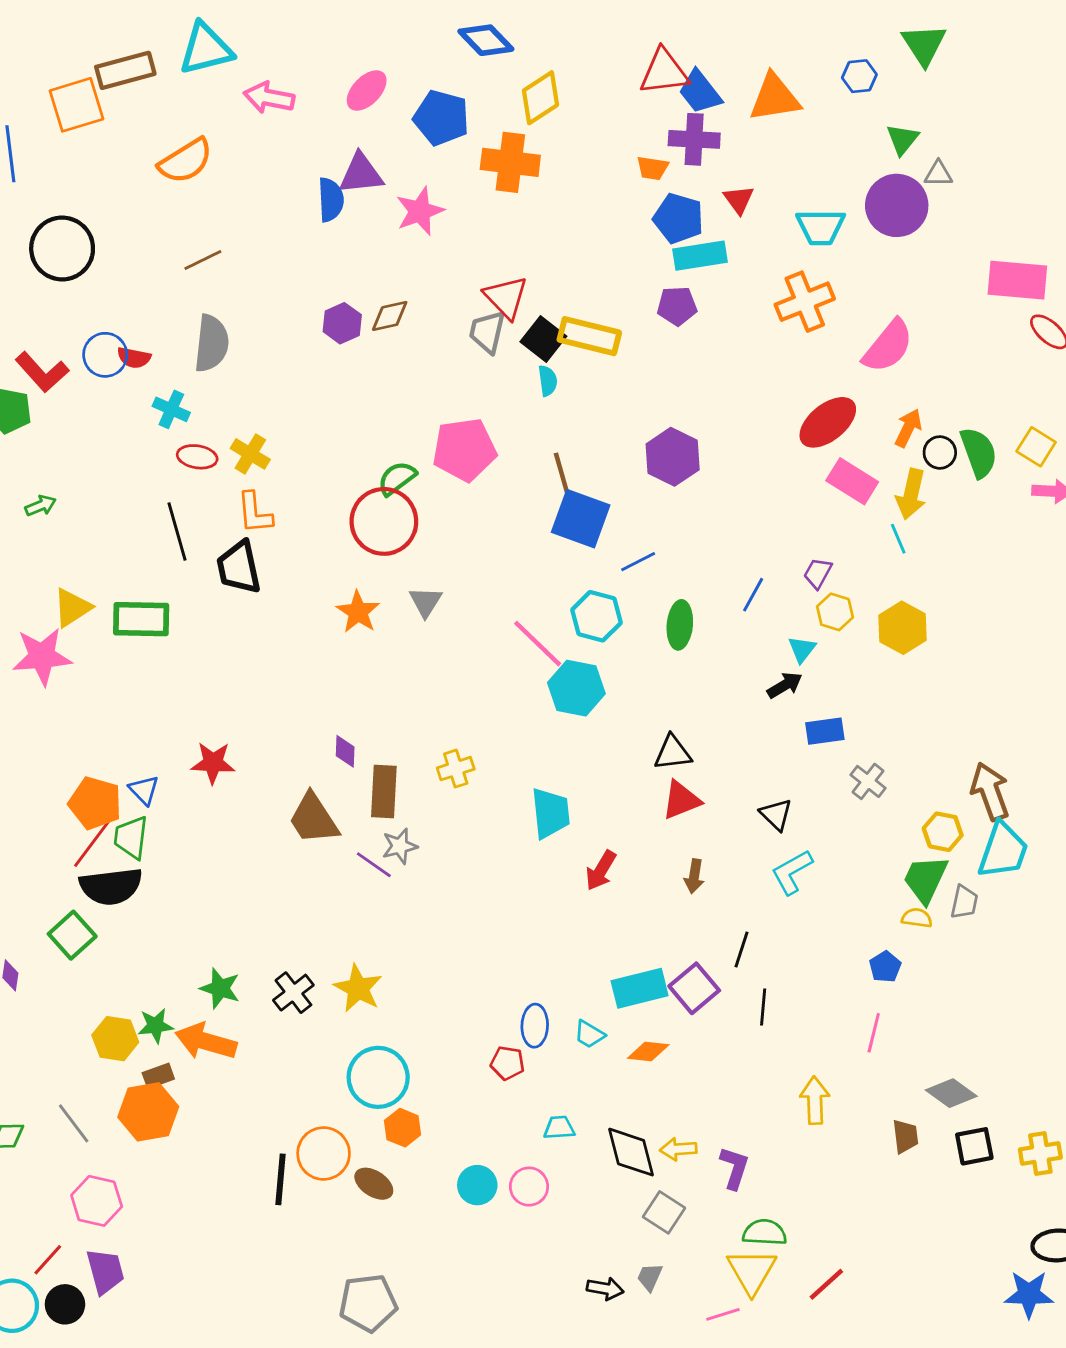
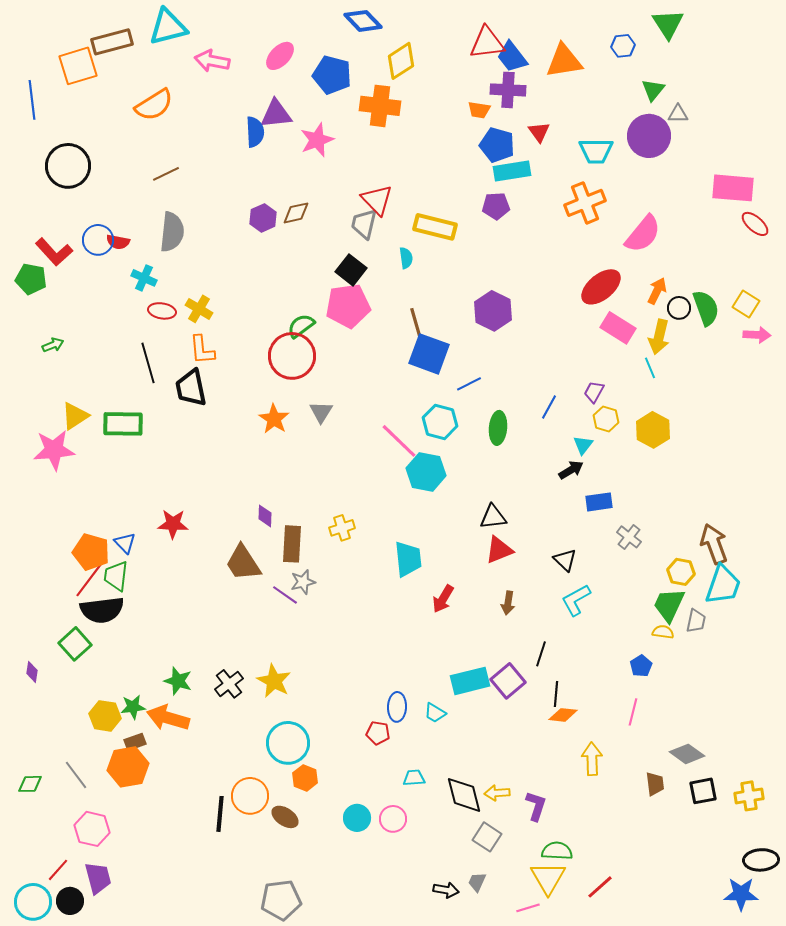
black square: (543, 339) -> (351, 270), moved
orange diamond: (648, 1052) -> (563, 715), moved

